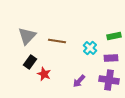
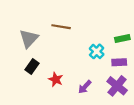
brown line: (57, 41) -> (61, 27), moved
red star: (44, 74) -> (56, 79), moved
purple cross: (109, 80) -> (117, 86), turned 30

